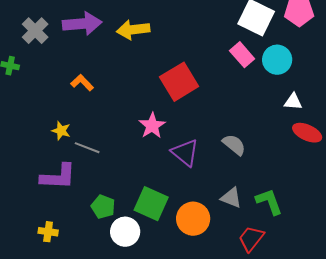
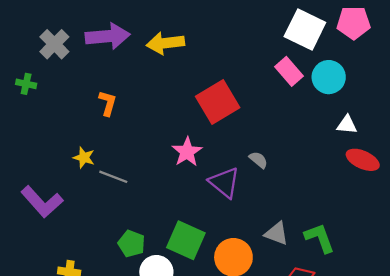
orange L-shape: (82, 83) -> (108, 103), turned 60
gray semicircle: (234, 145) -> (258, 160), moved, size x0.7
purple L-shape: (58, 177) -> (42, 202), moved, turned 45

